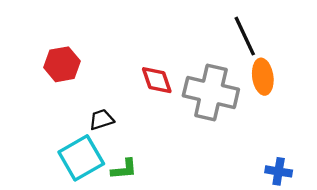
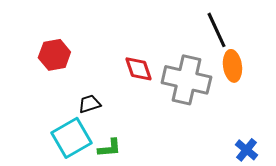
blue cross: (279, 171) -> (246, 150), turned 30

